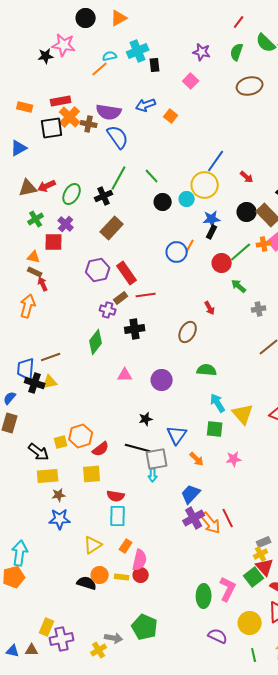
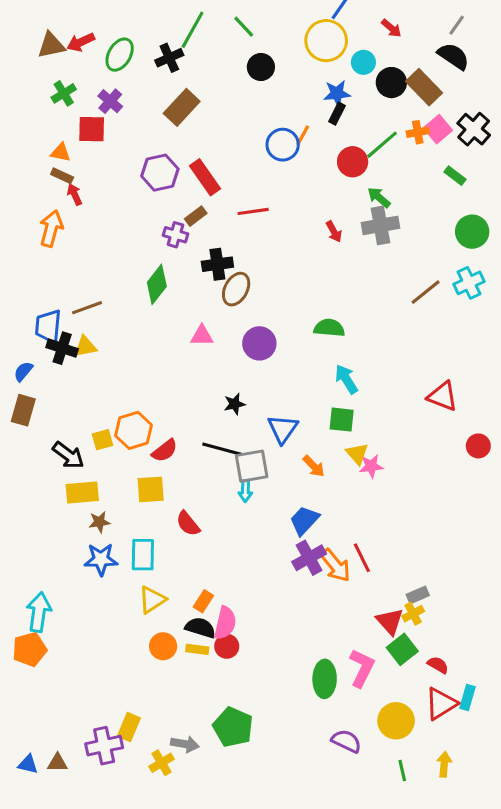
cyan circle: (187, 199) -> (363, 62), moved
red line: (146, 295) -> (253, 211), moved
gray cross: (259, 309) -> (380, 225), moved, size x1.6
brown ellipse: (188, 332) -> (236, 289), moved
yellow triangle: (243, 414) -> (357, 454), moved, size x0.7
red semicircle: (116, 496) -> (188, 524), turned 42
cyan rectangle: (118, 516) -> (143, 555), moved
red triangle: (265, 567) -> (390, 621), moved
black semicircle: (87, 583) -> (200, 628), moved
yellow rectangle: (47, 627) -> (129, 727), moved

